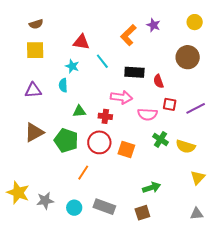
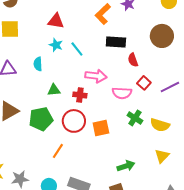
cyan line: (102, 61) -> (77, 49), moved
cyan star: (72, 66) -> (56, 45), moved
black rectangle: (134, 72) -> (116, 42), moved
red square: (170, 104) -> (144, 83), turned 32
green pentagon: (66, 140) -> (41, 119), turned -30
orange square: (126, 149) -> (101, 128), turned -30
yellow triangle: (198, 178) -> (162, 156), moved

